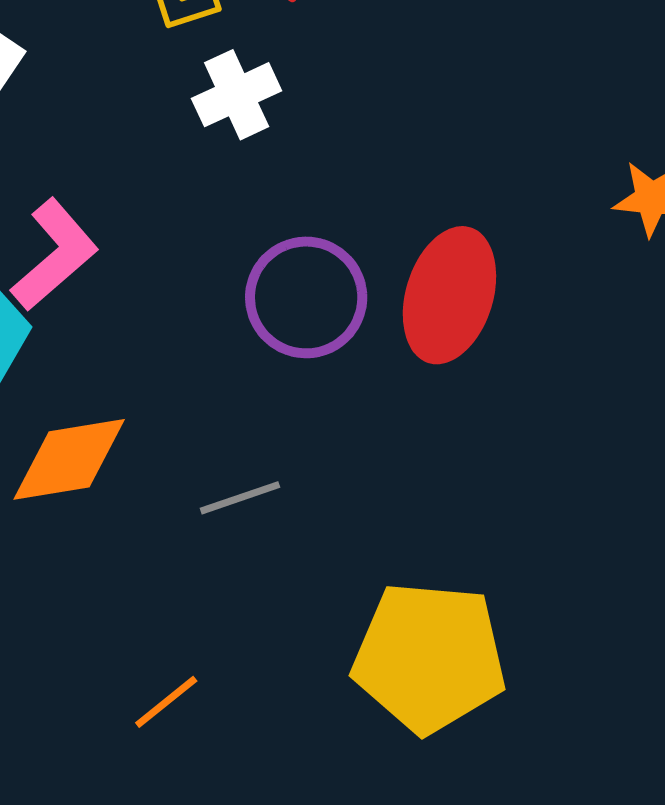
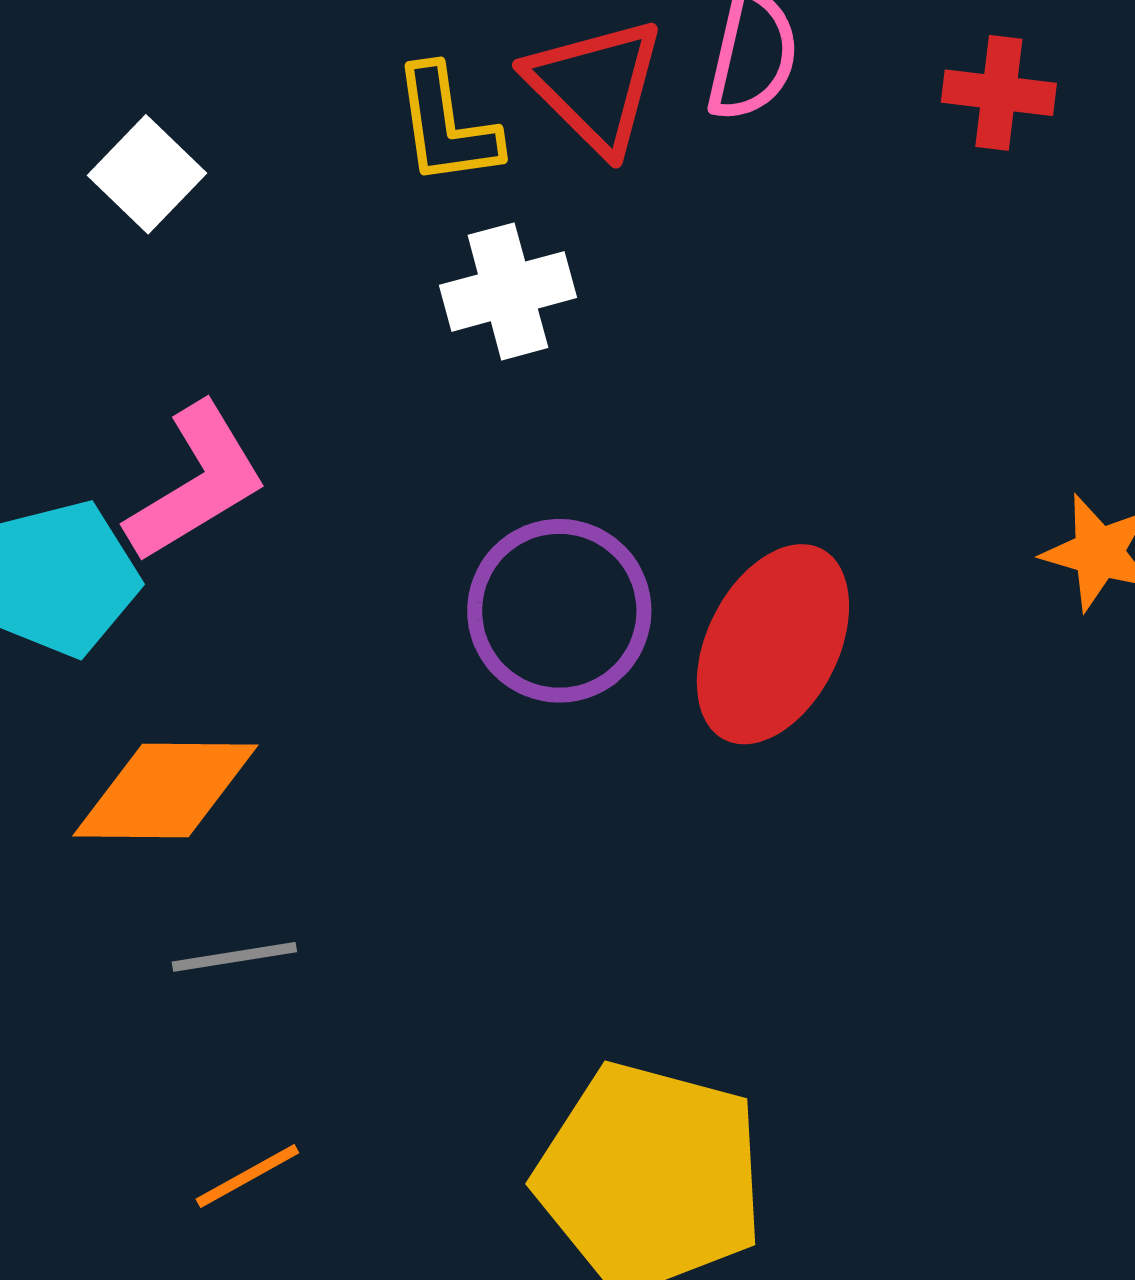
gray line: (240, 498) -> (234, 957), moved

